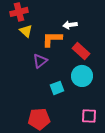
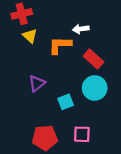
purple triangle: (40, 61) -> (37, 83), moved
pink square: (89, 116) -> (82, 134), moved

